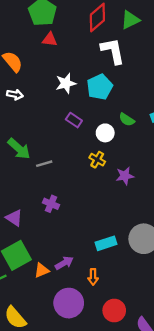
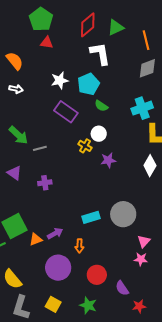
purple rectangle: (74, 120) -> (66, 112), size x1.6
green semicircle: (127, 120) -> (101, 106), moved
white circle: (105, 133) -> (99, 134), moved
purple cross: (51, 204) -> (45, 183), turned -32
purple triangle: (14, 218) -> (14, 173), moved

